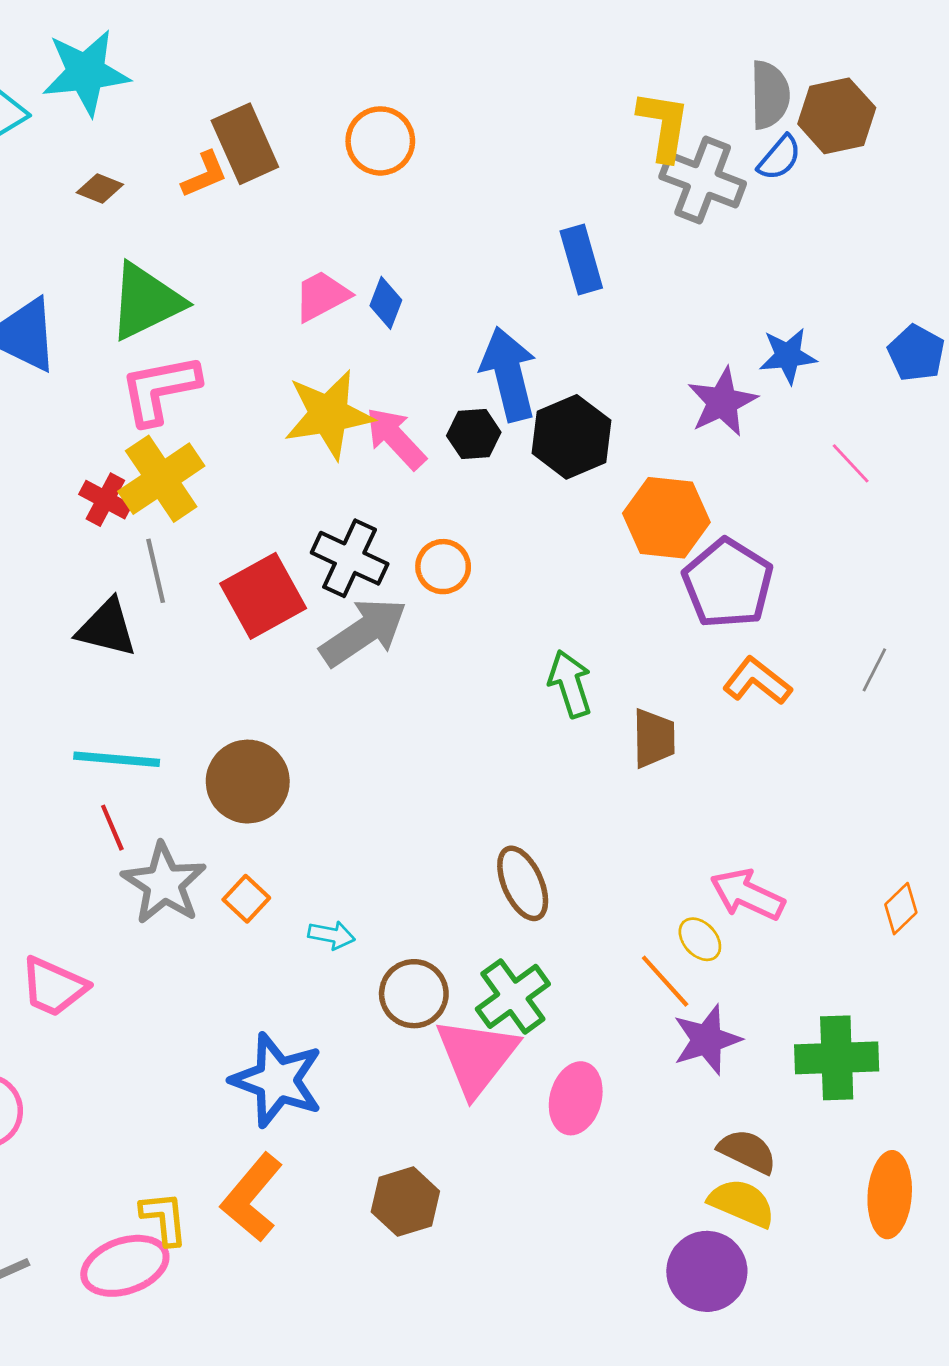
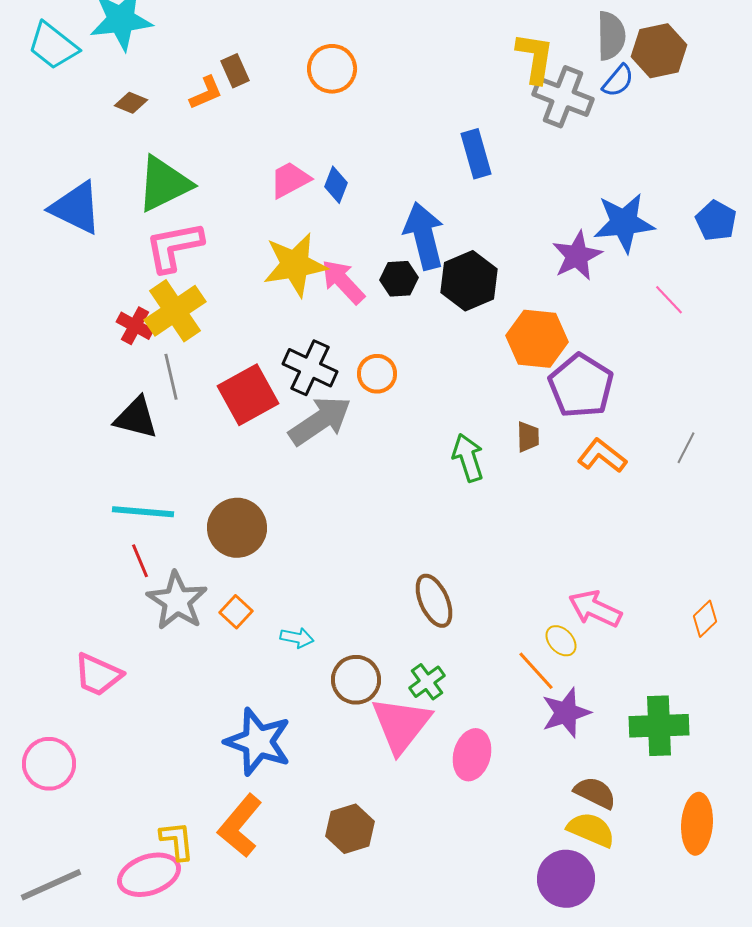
brown rectangle: (245, 144) -> (235, 71), size x0.6
blue star: (788, 356) -> (624, 223), size x1.5
brown trapezoid: (654, 738) -> (528, 437), moved, size x0.7
green cross: (513, 996) -> (427, 682), size x0.7

